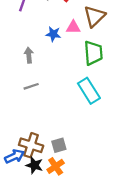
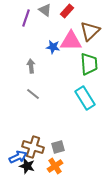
pink triangle: (73, 27) -> (71, 41), size x1.6
gray line: (31, 86) -> (33, 94), turned 56
black star: (34, 165) -> (27, 166), moved

